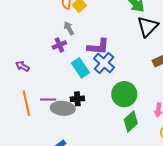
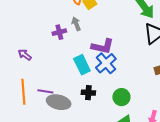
purple cross: (59, 45) -> (59, 32), moved
green circle: (124, 94) -> (121, 97), size x0.7
black cross: (77, 99) -> (88, 93), moved

